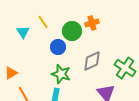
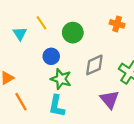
orange cross: (92, 23) -> (117, 24), moved, turned 32
blue circle: (58, 47) -> (51, 56), moved

